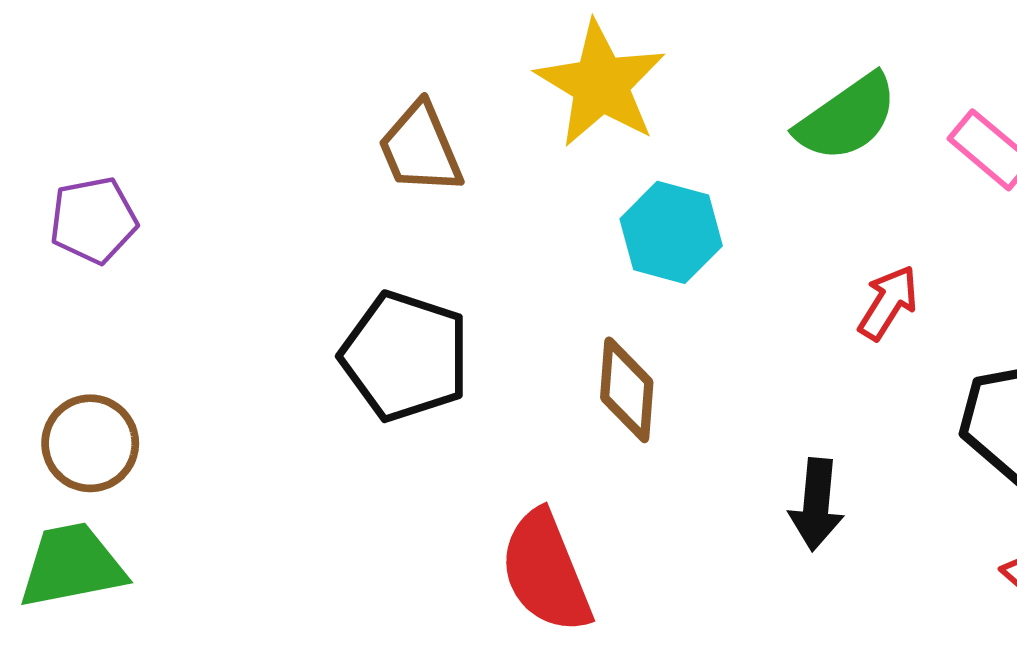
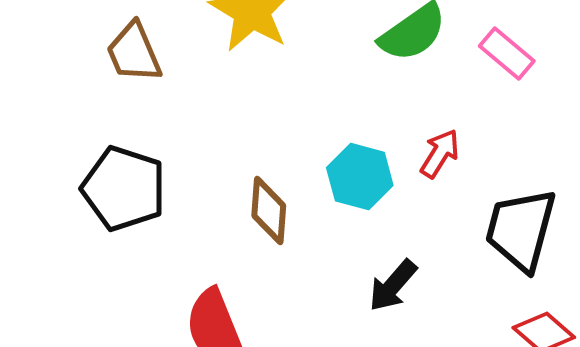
cyan hexagon: (671, 232) -> (360, 177), moved
black arrow: (816, 504) -> (393, 286), turned 36

